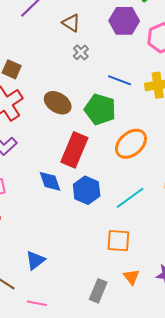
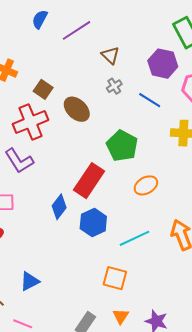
blue line: (119, 80) -> (150, 100), moved
brown ellipse: (58, 103) -> (77, 109), moved
orange ellipse: (131, 144) -> (146, 185), size x0.7
blue diamond: (50, 181) -> (59, 207), turned 45

